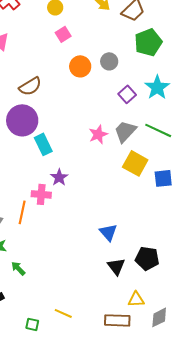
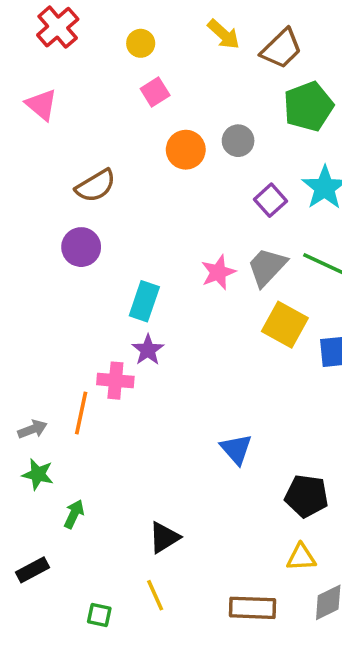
purple circle: (22, 120) -> (81, 247), size x0.7
cyan rectangle: (43, 144) -> (144, 301), moved, turned 45
black triangle: (116, 266) -> (164, 537), moved, turned 36
green arrow: (18, 268) -> (74, 514), turned 70
yellow triangle: (136, 299) -> (301, 557), moved
yellow line: (63, 313) -> (155, 595), turned 42

